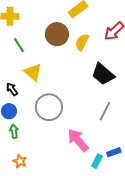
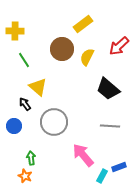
black arrow: (12, 89) -> (25, 104), moved
gray line: (105, 111) -> (110, 126), turned 66
green arrow: (14, 131) -> (31, 158), moved

